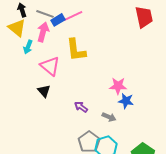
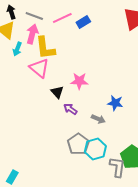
blue rectangle: (58, 20) -> (83, 22), moved
yellow L-shape: (76, 50) -> (45, 48), moved
pink star: (118, 86) -> (79, 81), moved
black triangle: (44, 91) -> (57, 92), moved

